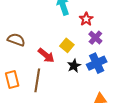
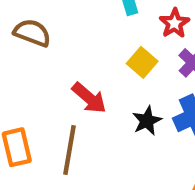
brown semicircle: (16, 40) -> (32, 33), moved
yellow square: (67, 45) -> (142, 62), moved

